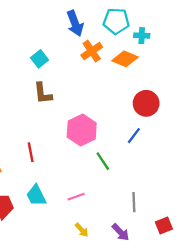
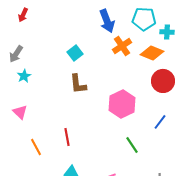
red circle: (146, 103) -> (163, 81), moved
pink hexagon: (82, 130) -> (122, 104), moved

